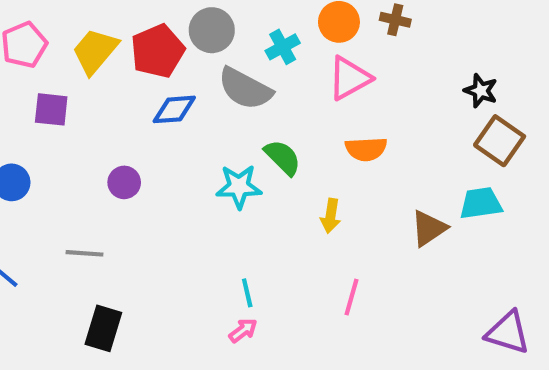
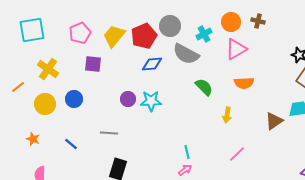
cyan star: (239, 187) -> (151, 101), moved
pink line: (351, 297) -> (237, 154), turned 30

